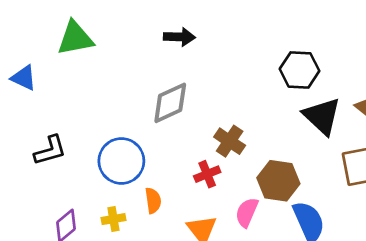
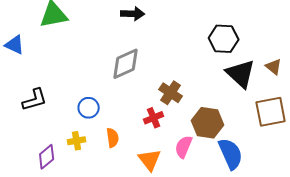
blue circle: (121, 161) -> (89, 108), size x0.6
yellow cross: (113, 219) -> (77, 141), moved

